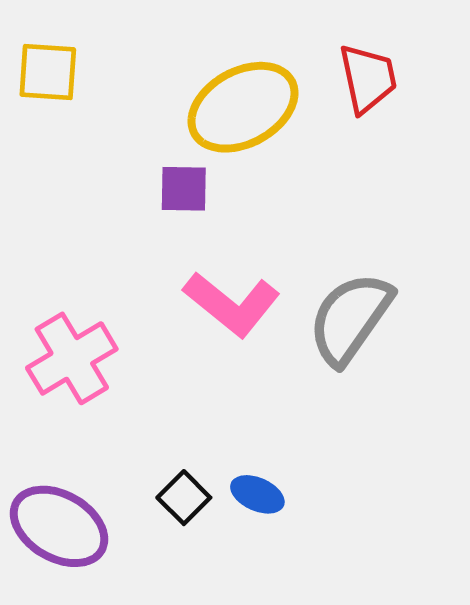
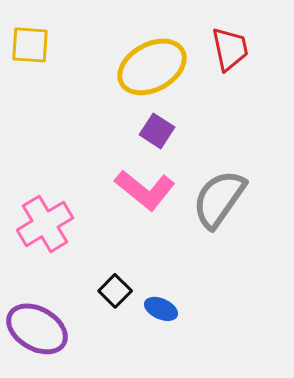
purple square: (184, 189) -> (157, 131), moved, turned 32
black square: (184, 498) -> (115, 291), moved

